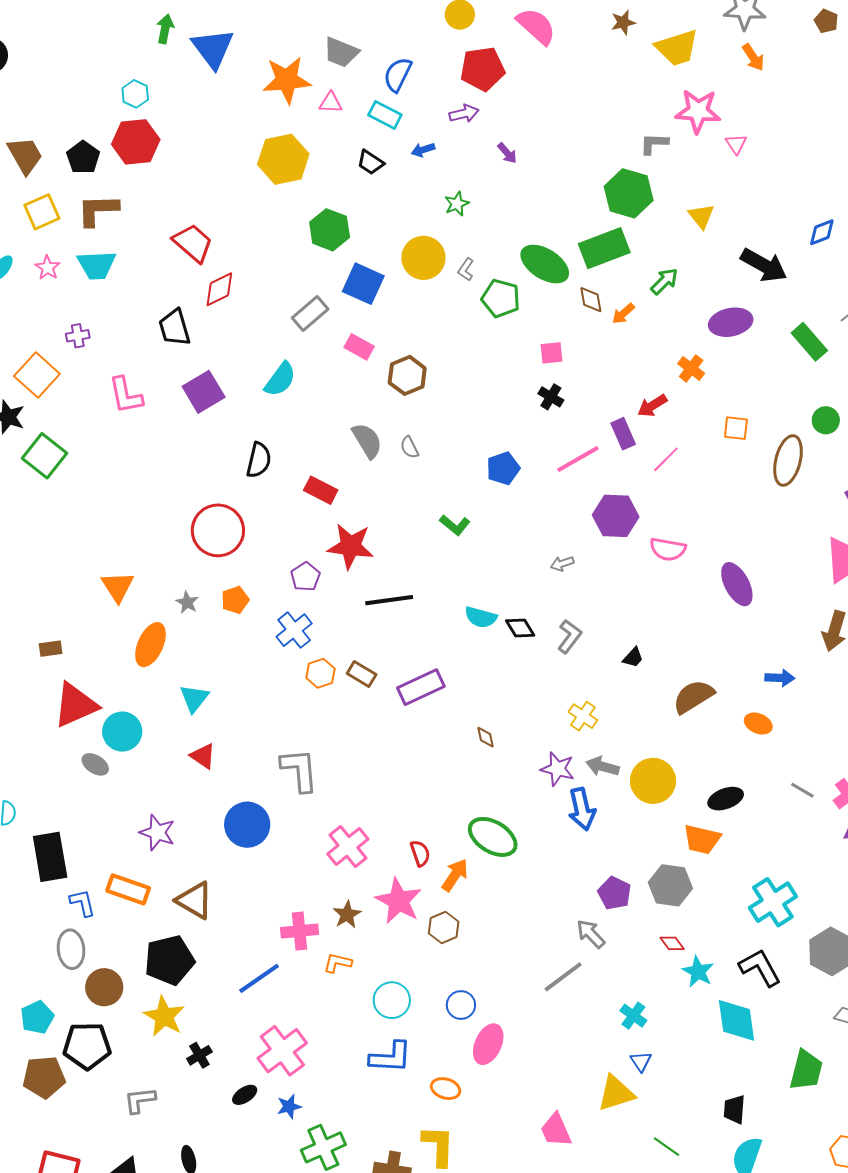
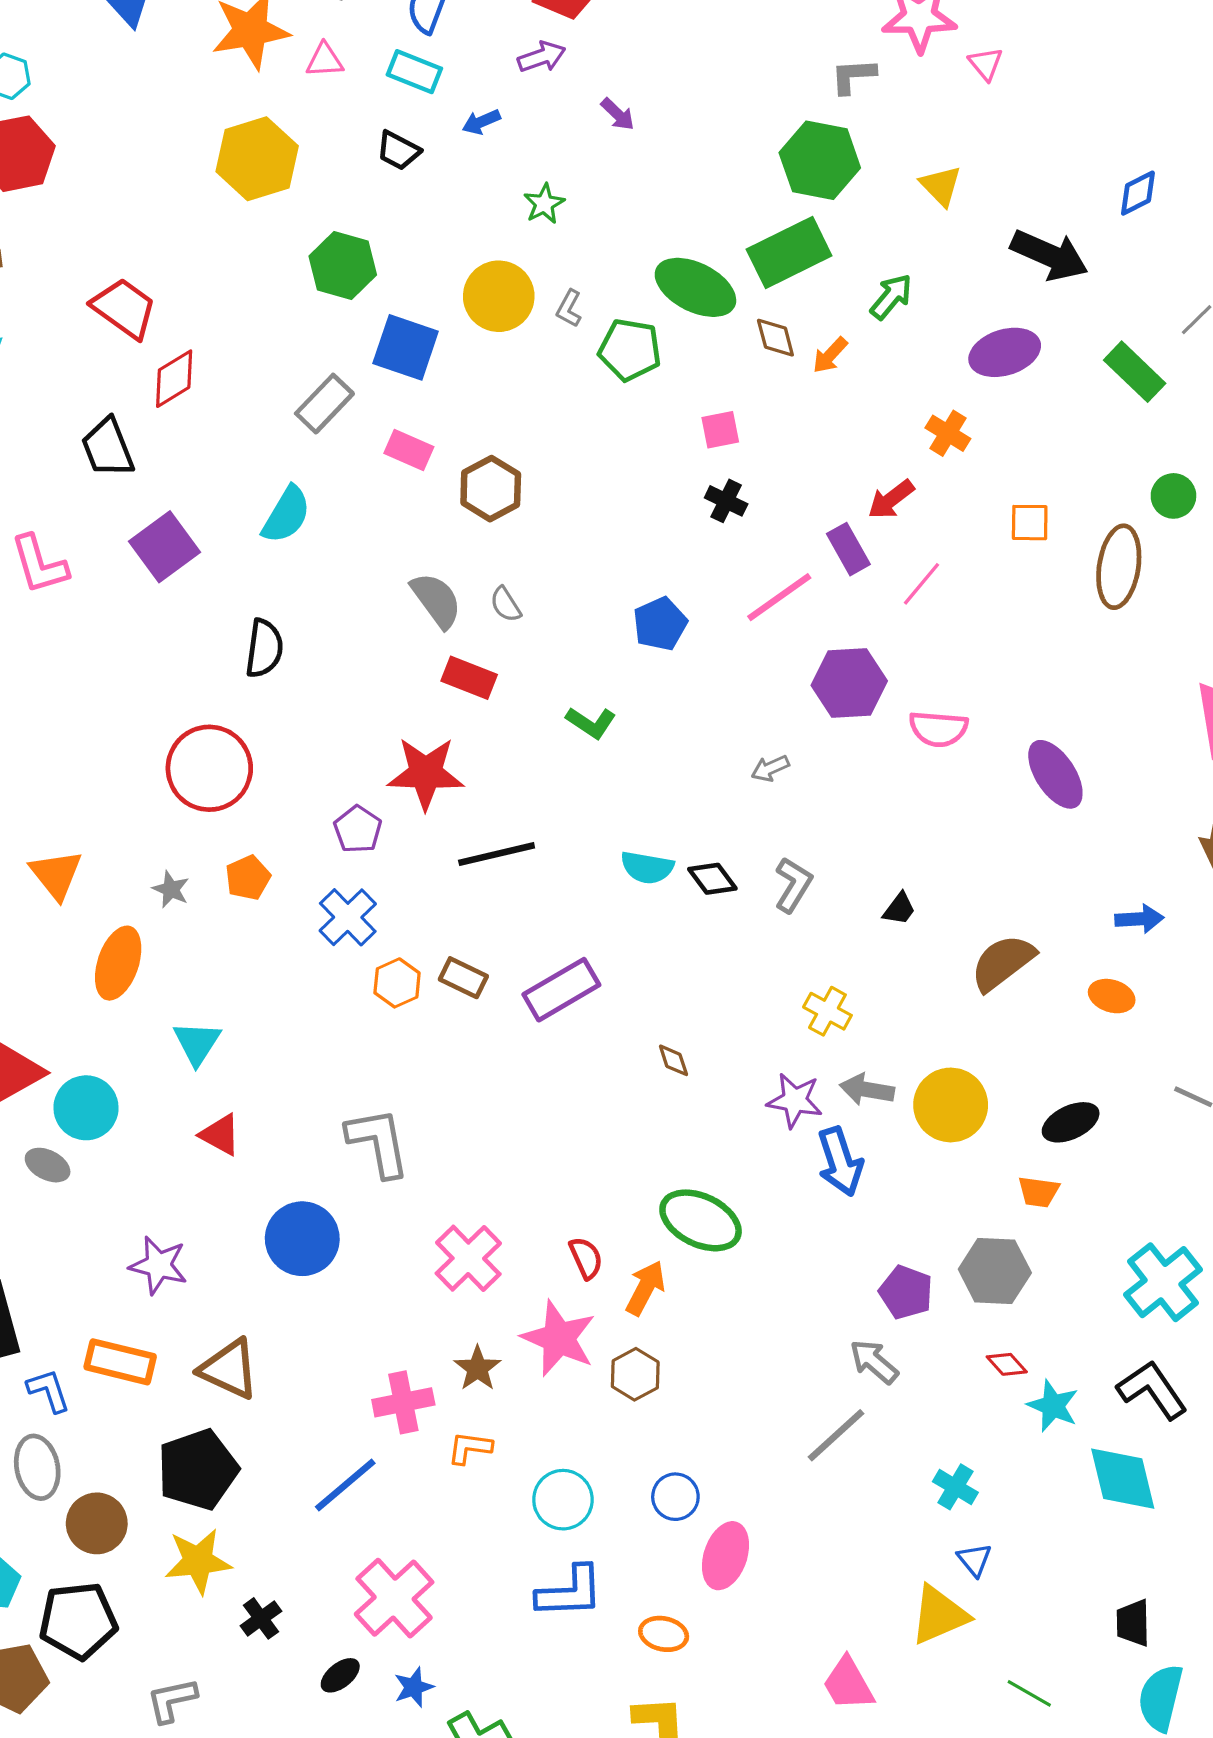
red rectangle: (321, 490) -> (469, 678), moved
orange trapezoid: (702, 839) -> (1039, 1192), size x0.7
yellow star: (164, 1016) -> (198, 1561), turned -30

